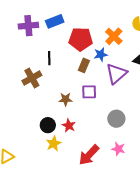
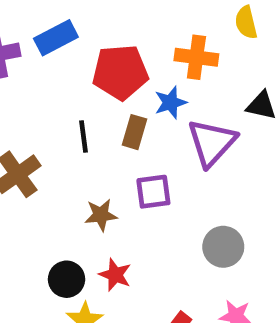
orange cross: (114, 36) -> (196, 57), turned -30
black line: (49, 58) -> (84, 137), moved

